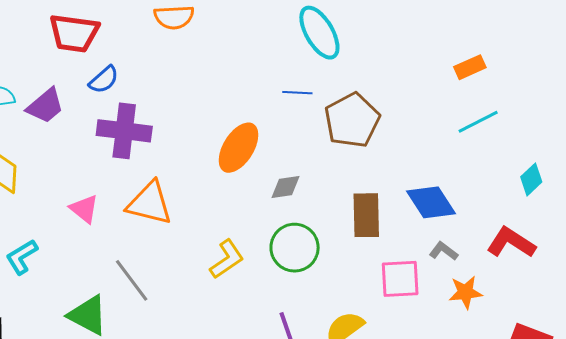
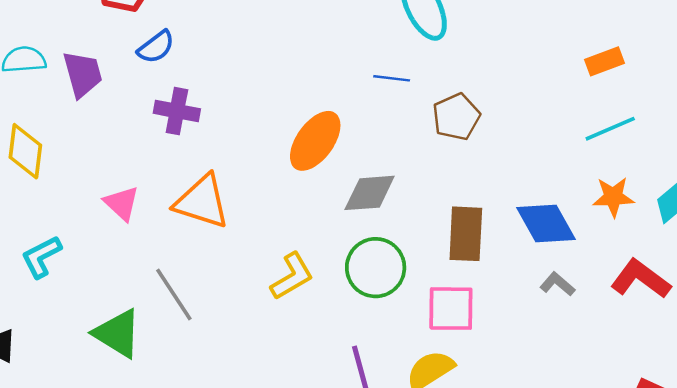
purple trapezoid: (45, 106) -> (83, 74), turned -69
brown pentagon: (352, 120) -> (456, 117), size x0.7
purple cross: (124, 131) -> (177, 111), size x0.7
gray diamond: (286, 187) -> (370, 193), size x1.4
pink square: (400, 279) -> (451, 309), moved
orange star: (465, 292) -> (613, 197), moved

